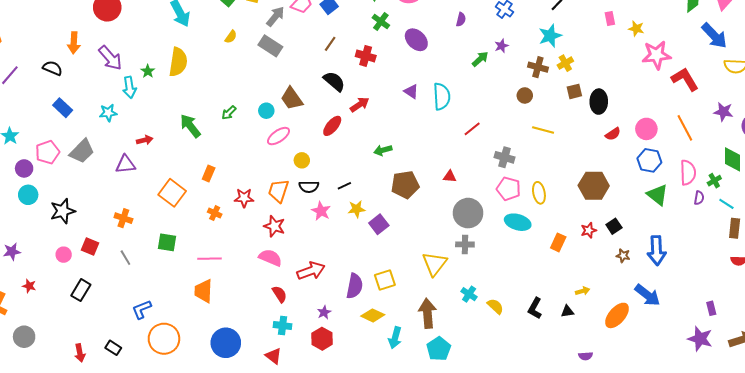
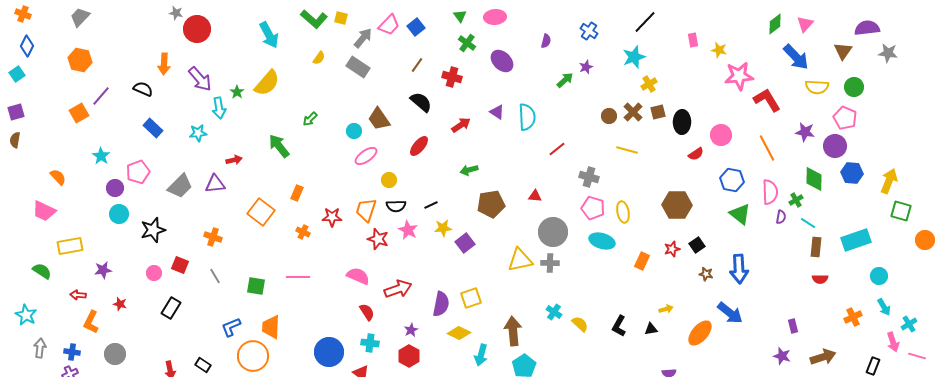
yellow semicircle: (178, 62) -> (267, 83), turned 32
brown cross: (538, 67) -> (633, 112), moved, turned 30
red arrow: (360, 105) -> (461, 125), moved
green arrow: (229, 113) -> (310, 119), moved
pink circle: (646, 129) -> (721, 135), moved
gray trapezoid: (82, 151) -> (180, 186), moved
red star: (274, 226) -> (378, 239), moved
green square: (167, 242) -> (256, 286), moved
yellow triangle: (435, 264) -> (520, 260), moved, turned 40
orange trapezoid: (203, 291) -> (271, 327), moved
purple star: (700, 339) -> (782, 356), size x0.7
blue circle: (226, 343) -> (329, 352), moved

